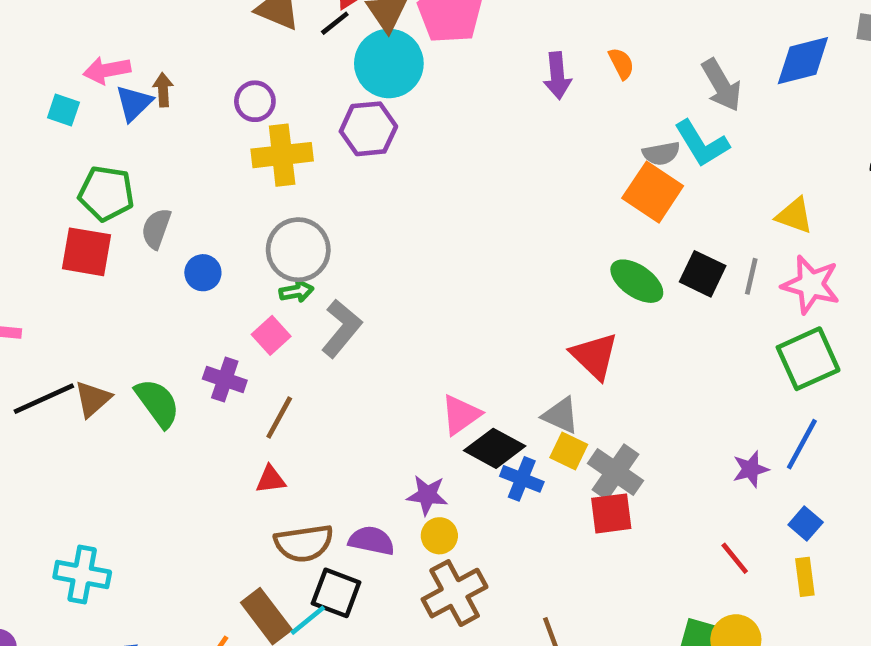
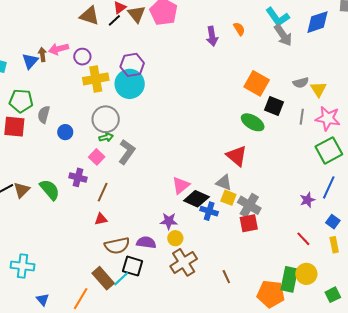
cyan circle: (389, 63) -> (130, 84), moved
pink arrow: (107, 70) -> (59, 49), moved
cyan L-shape: (702, 144) -> (278, 17), moved
gray semicircle: (661, 153) -> (301, 83), moved
yellow triangle: (794, 216) -> (319, 89), turned 42
black square: (703, 274) -> (274, 106), moved

